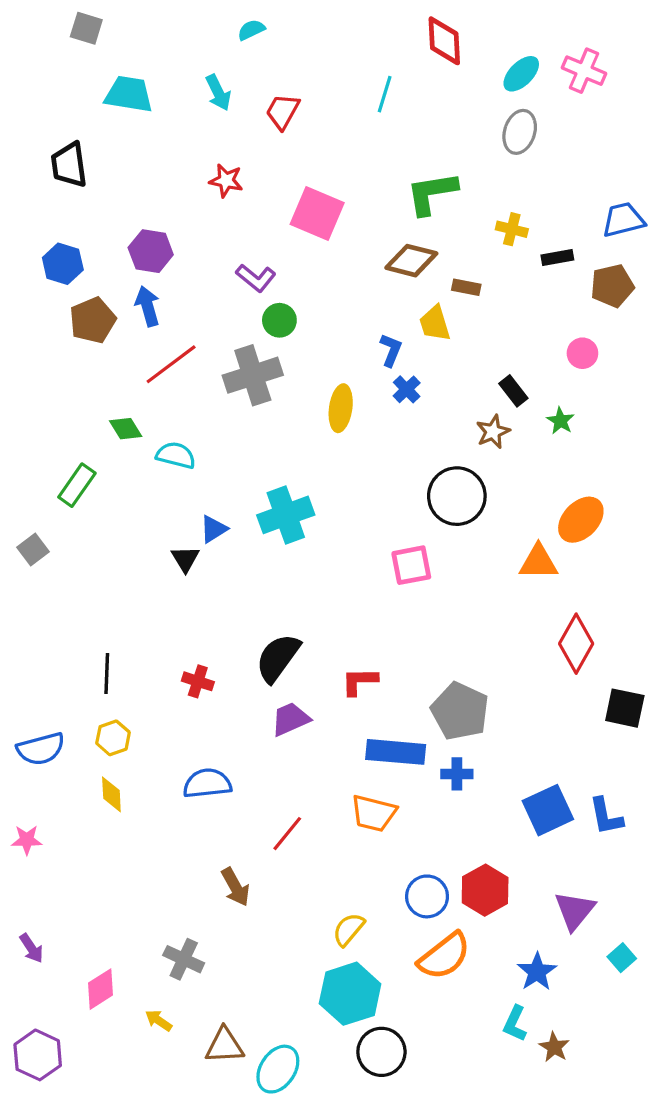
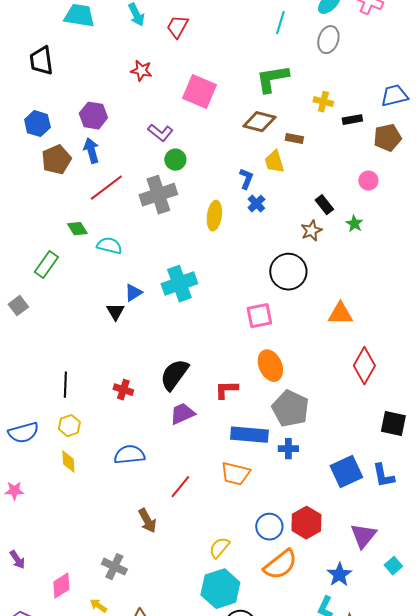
cyan line: (385, 94) -> (280, 23), moved
orange ellipse: (581, 520) -> (270, 366), moved, turned -68
black square: (625, 708) -> (393, 424), moved

